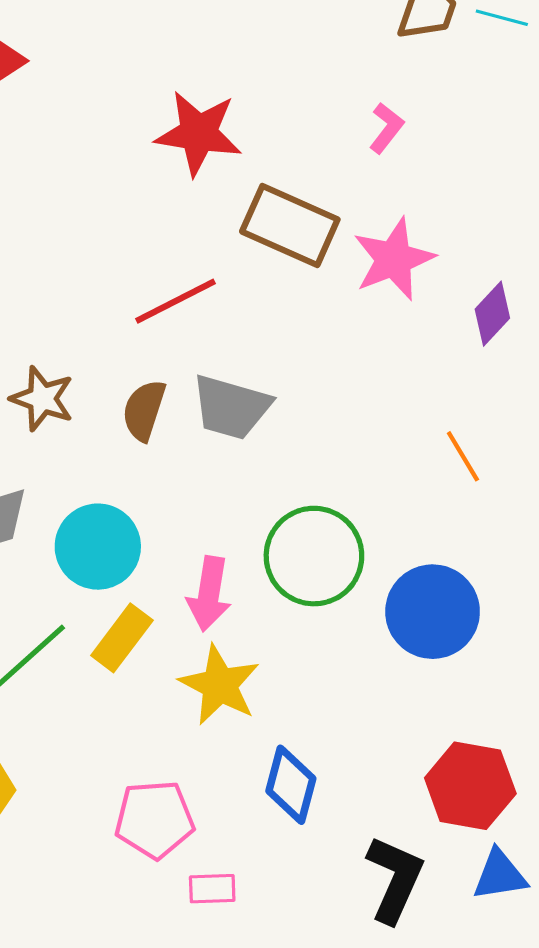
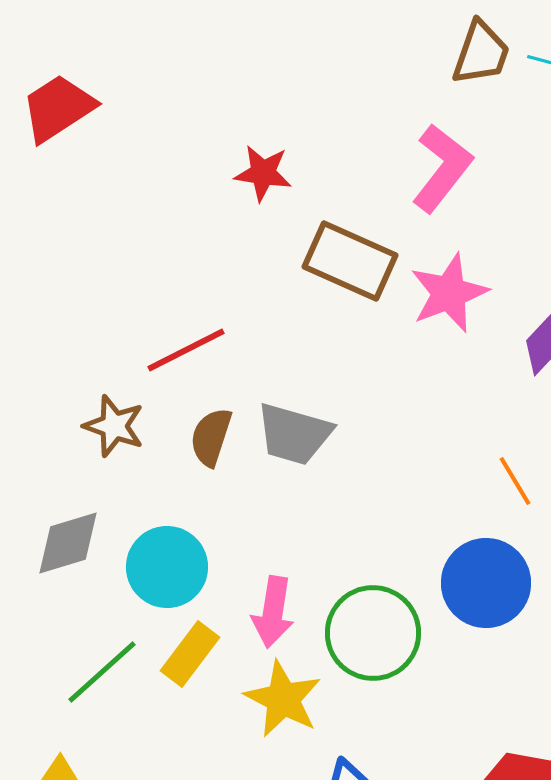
pink L-shape: (386, 128) -> (442, 168), size x1.8
red star: (199, 133) -> (263, 173), size x0.7
red line: (175, 301) -> (186, 350), moved
green circle: (314, 556) -> (373, 633), moved
blue circle: (433, 612) -> (486, 583), moved

